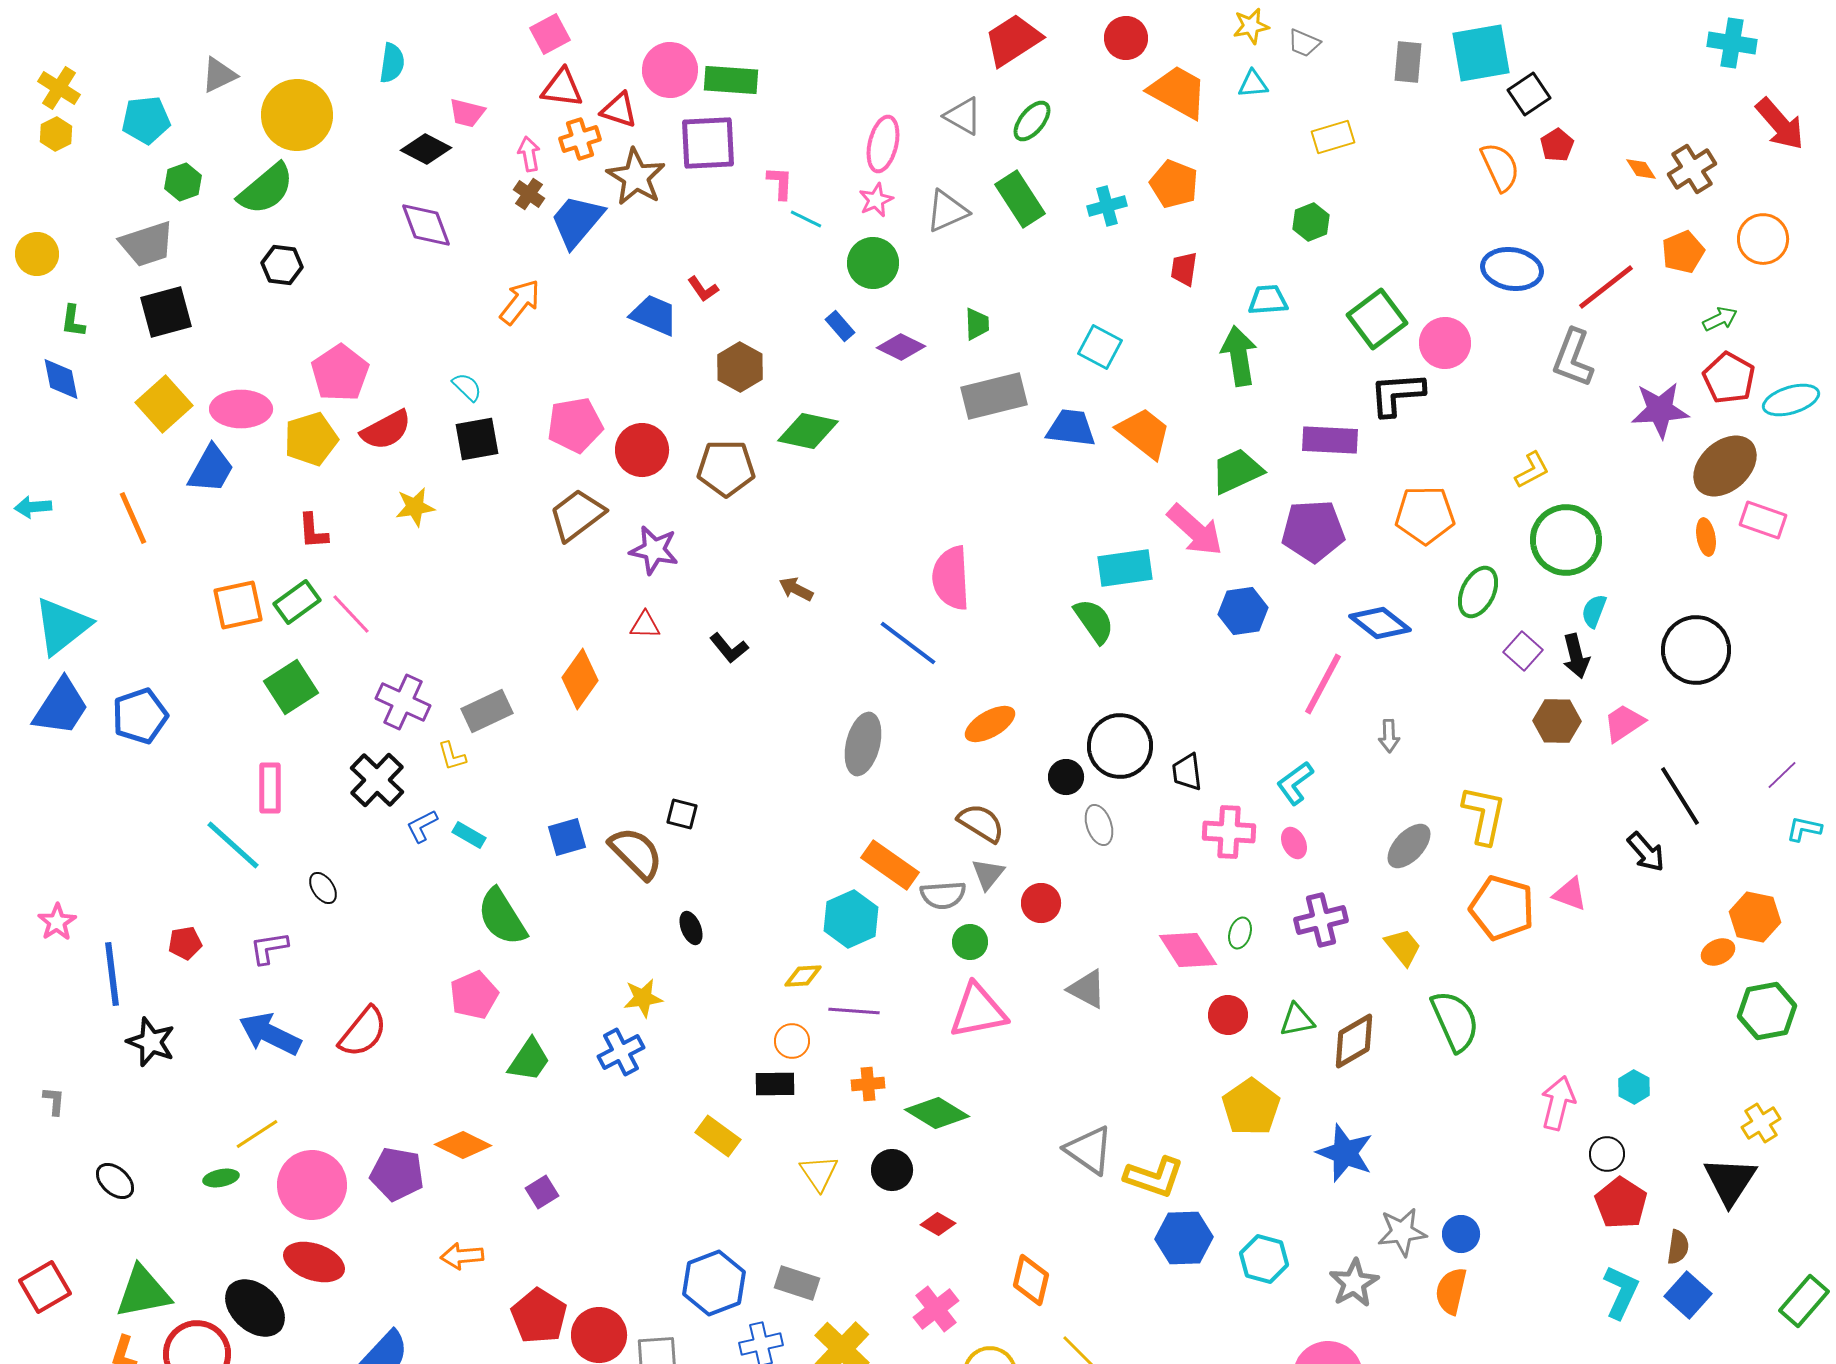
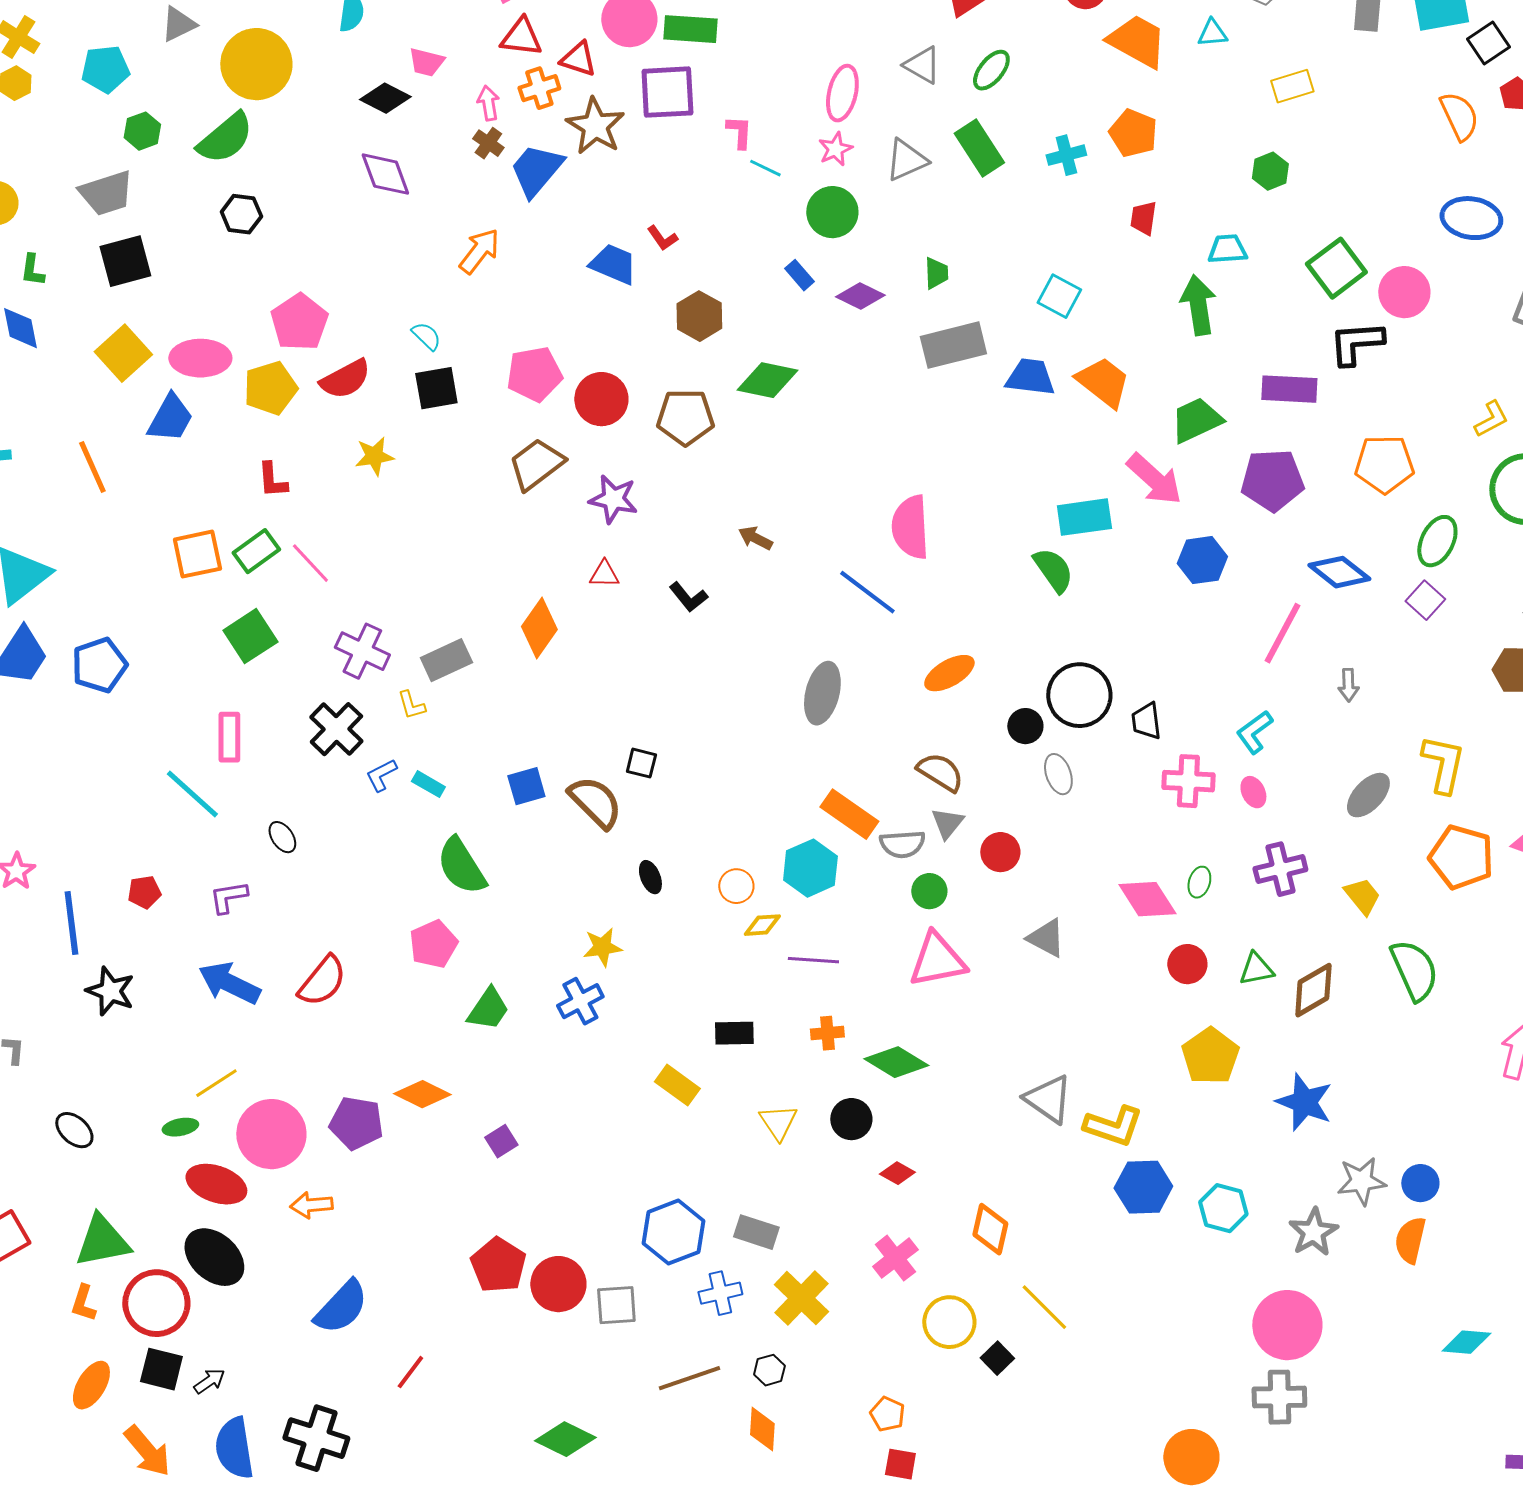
purple square: (1523, 651) -> (1425, 600), moved
orange circle: (792, 1041) -> (736, 886), moved
orange arrow: (462, 1256) -> (311, 1205), moved
red ellipse: (314, 1262) -> (216, 1184), moved

